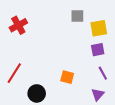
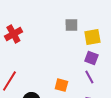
purple square: (98, 50) -> (91, 58), turned 32
purple line: (103, 73) -> (89, 77), moved

